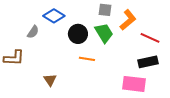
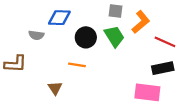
blue diamond: (54, 16) -> (59, 18), turned -30
gray semicircle: (33, 32) -> (36, 35), turned 64
orange line: (87, 59) -> (77, 65), moved

